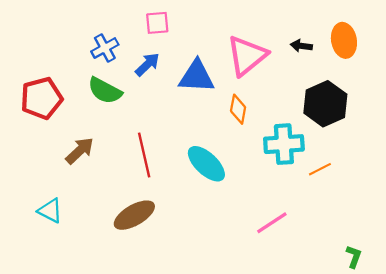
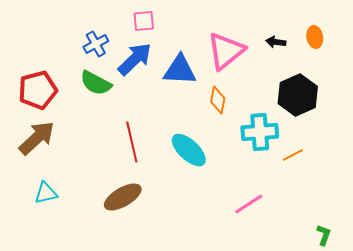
orange ellipse: (344, 40) -> (315, 37), size x0.7
blue arrow: (147, 64) -> (135, 59), size x1.5
brown arrow: (80, 151) -> (37, 138), moved, size x1.4
cyan triangle: (50, 211) -> (46, 193), turned -40

